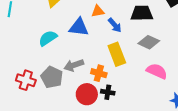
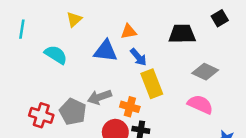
blue arrow: (115, 25) -> (138, 57), moved
cyan semicircle: (48, 38) -> (56, 55), moved, turned 66
gray diamond: (149, 42) -> (205, 72), moved

